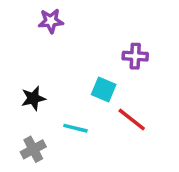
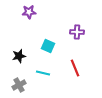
cyan square: (104, 90) -> (48, 46), moved
red line: (132, 119) -> (75, 68), turned 30

